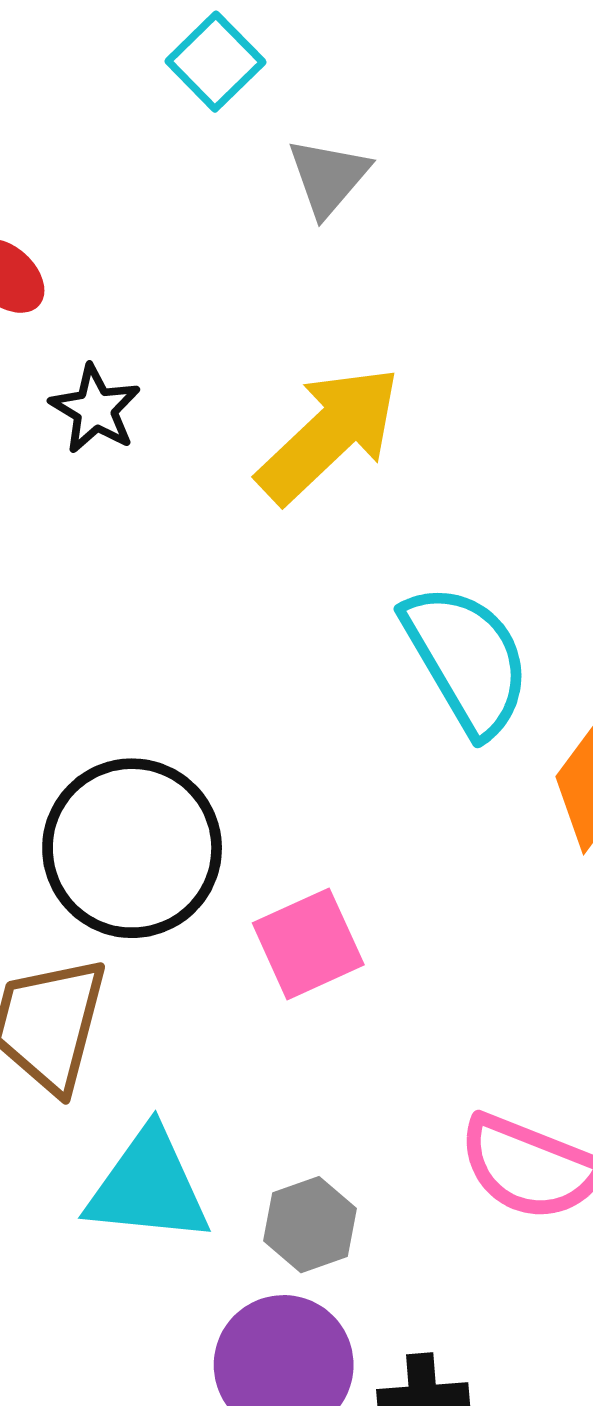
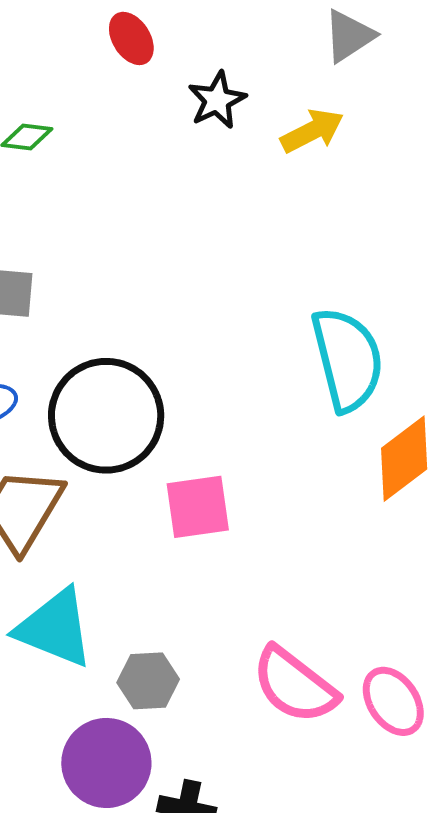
black star: (95, 409) -> (217, 100), moved
yellow arrow: (329, 434) -> (312, 131), moved, size x0.6

